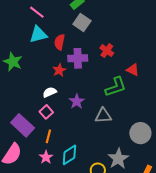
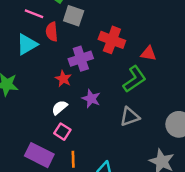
pink line: (37, 12) -> (34, 14), moved
red semicircle: (60, 42) -> (52, 32), moved
red cross: (107, 51) -> (112, 40), size x1.5
purple star: (77, 101) -> (91, 99), moved

